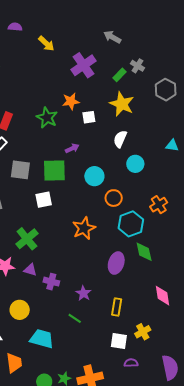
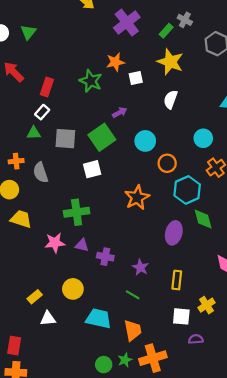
cyan circle: (135, 164) -> (203, 138), moved
green square: (54, 171) -> (102, 137), turned -30
green cross: (27, 239) -> (77, 212), turned 35
orange trapezoid: (14, 363) -> (133, 330), moved

